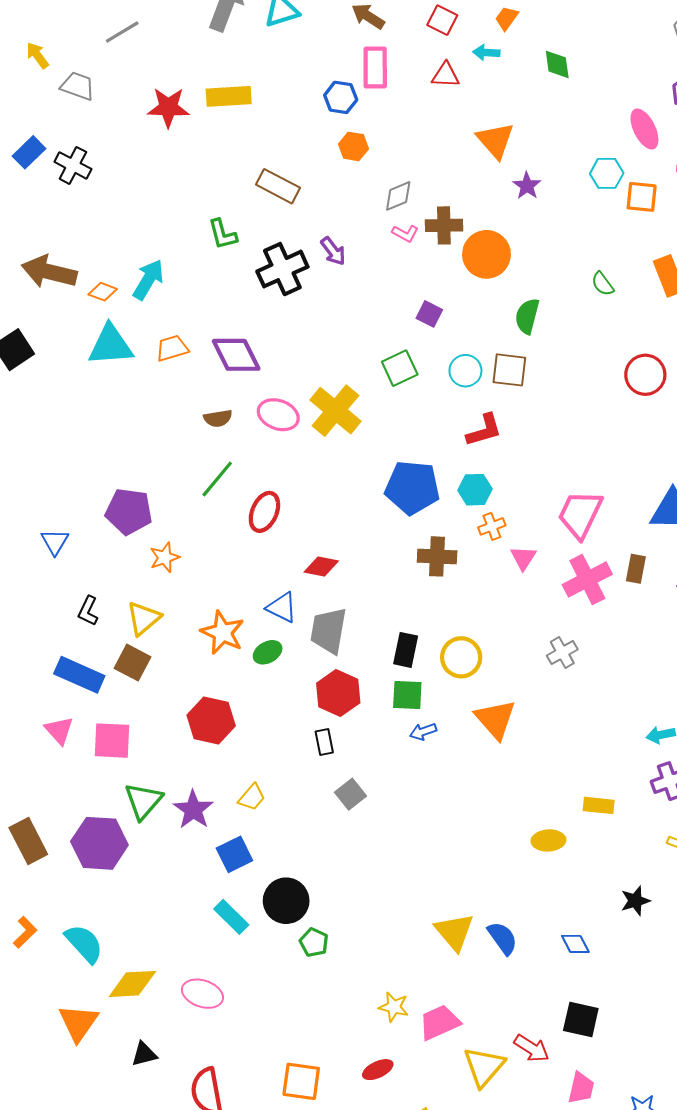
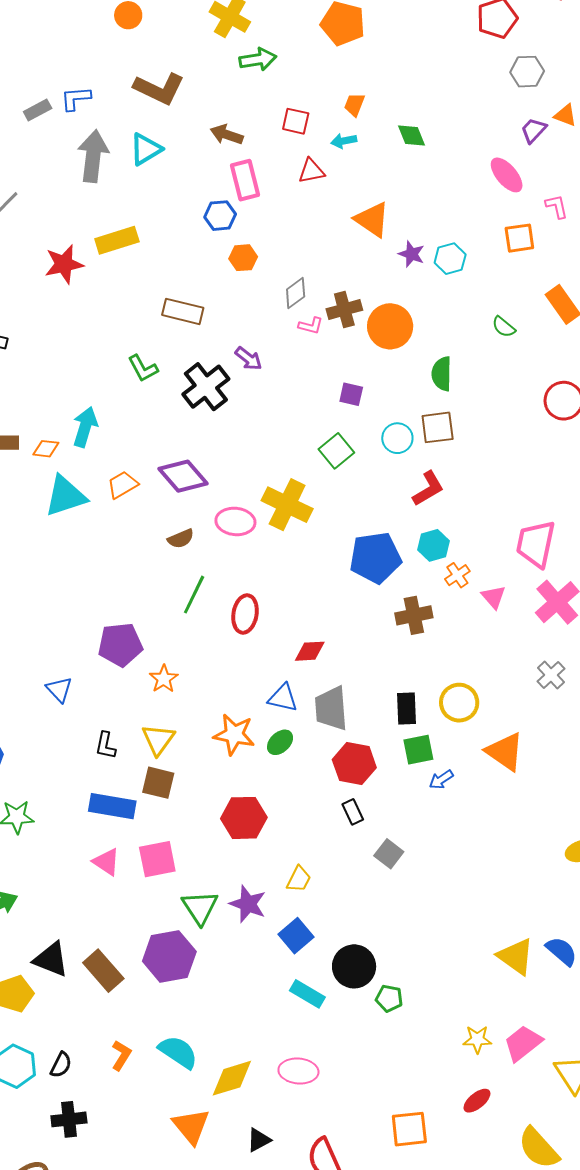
cyan hexagon: (607, 173) -> (450, 259), moved

